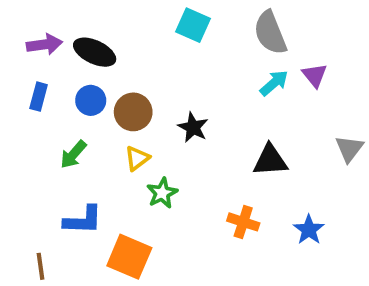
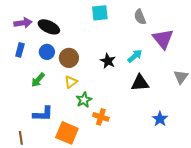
cyan square: (193, 25) -> (100, 13), turned -30
gray semicircle: (270, 33) -> (140, 17), size x0.7
purple triangle: (315, 75) -> (163, 39), size x1.6
cyan arrow: (274, 83) -> (135, 56), moved
black star: (193, 127) -> (108, 61), moved
orange cross: (243, 222) -> (101, 117), moved

